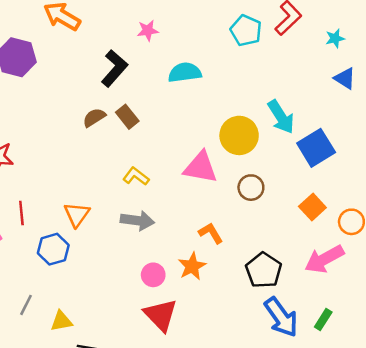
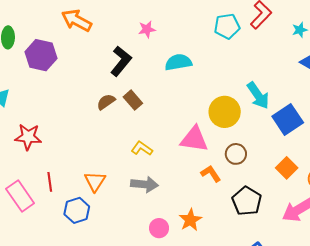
cyan pentagon: (246, 31) -> (227, 26), turned -30
orange L-shape: (211, 233) -> (211, 174), moved
black pentagon: (264, 270) -> (247, 201), moved

